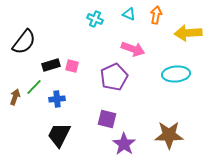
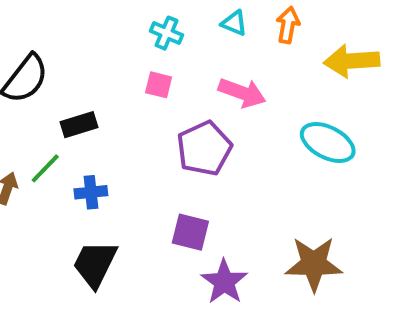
pink square: (72, 66) -> (159, 85), moved
cyan ellipse: (176, 74) -> (328, 143), turned 32

